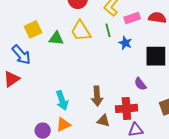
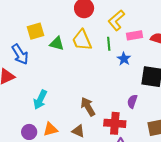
purple semicircle: (140, 84) -> (132, 101), turned 48
brown arrow: (97, 96) -> (88, 107), turned 144
cyan arrow: (62, 100) -> (40, 100), moved, turned 36
brown triangle: (103, 121) -> (78, 131), moved

